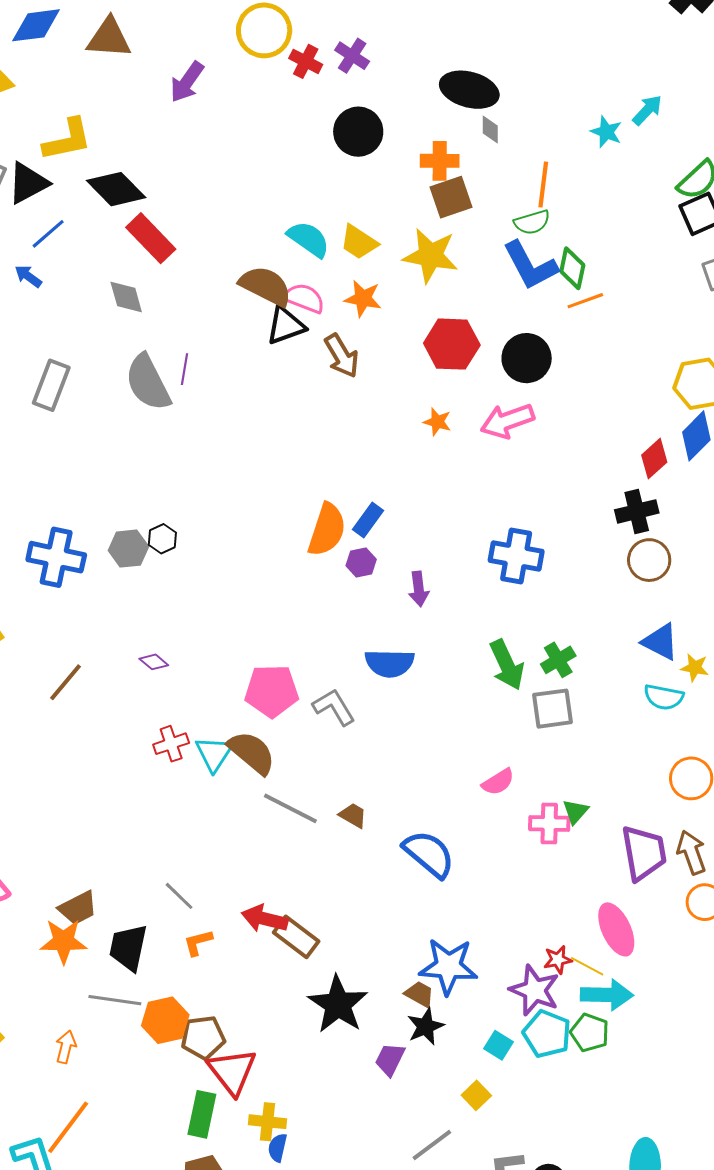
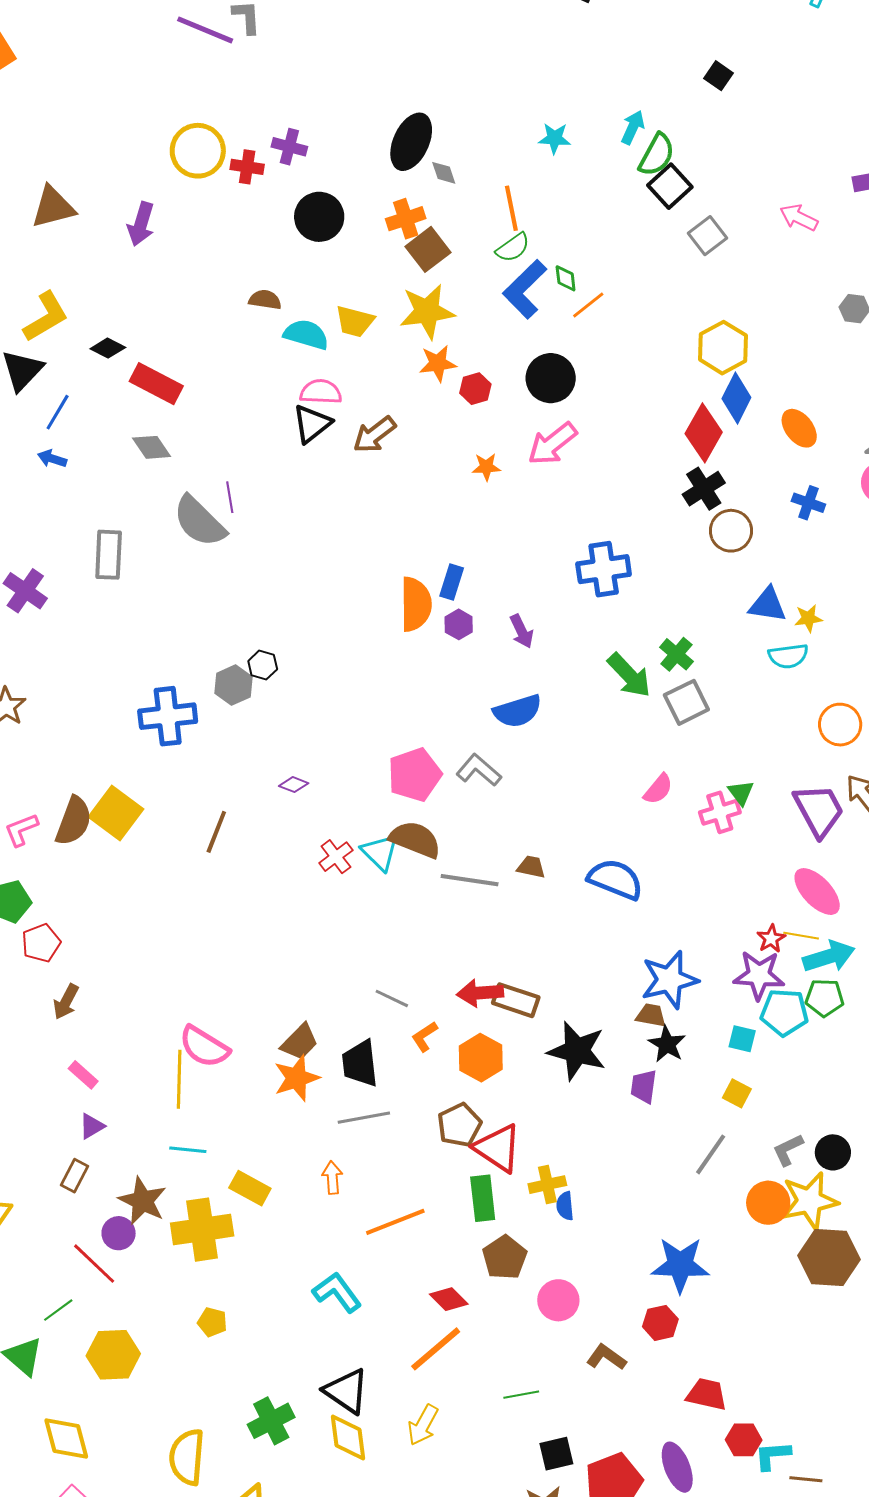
black ellipse: (469, 90) -> (411, 142), turned -62
cyan arrow: (647, 110) -> (633, 127), moved
black diamond: (116, 189) -> (108, 348), size x0.6
blue L-shape: (530, 266) -> (525, 289), turned 92
green diamond: (572, 268) -> (566, 278), size x0.7
brown semicircle: (266, 286) -> (265, 300), moved, size x0.6
orange star: (363, 298) -> (438, 363), moved
red hexagon: (452, 344) -> (475, 389), size x0.6
brown arrow: (342, 356) -> (375, 435), turned 102
red diamond: (654, 459) -> (704, 433), size x1.4
orange hexagon: (165, 1020) -> (481, 1058), moved
orange line: (68, 1127) -> (395, 1222), moved, turned 50

